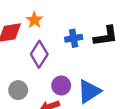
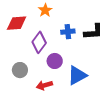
orange star: (34, 20) -> (45, 10), moved
purple circle: (61, 86) -> (55, 61), moved

